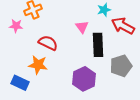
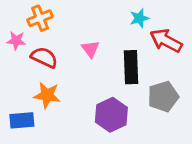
pink triangle: (82, 27) -> (90, 49), moved
red semicircle: (48, 43) -> (44, 57), moved
blue rectangle: (20, 83) -> (22, 120), turned -30

